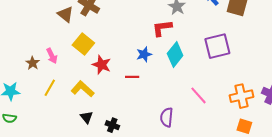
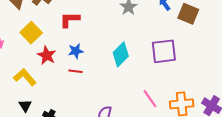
red L-shape: (162, 28) -> (70, 20), moved
blue star: (144, 54) -> (76, 51), moved
pink line: (198, 95) -> (150, 99), moved

